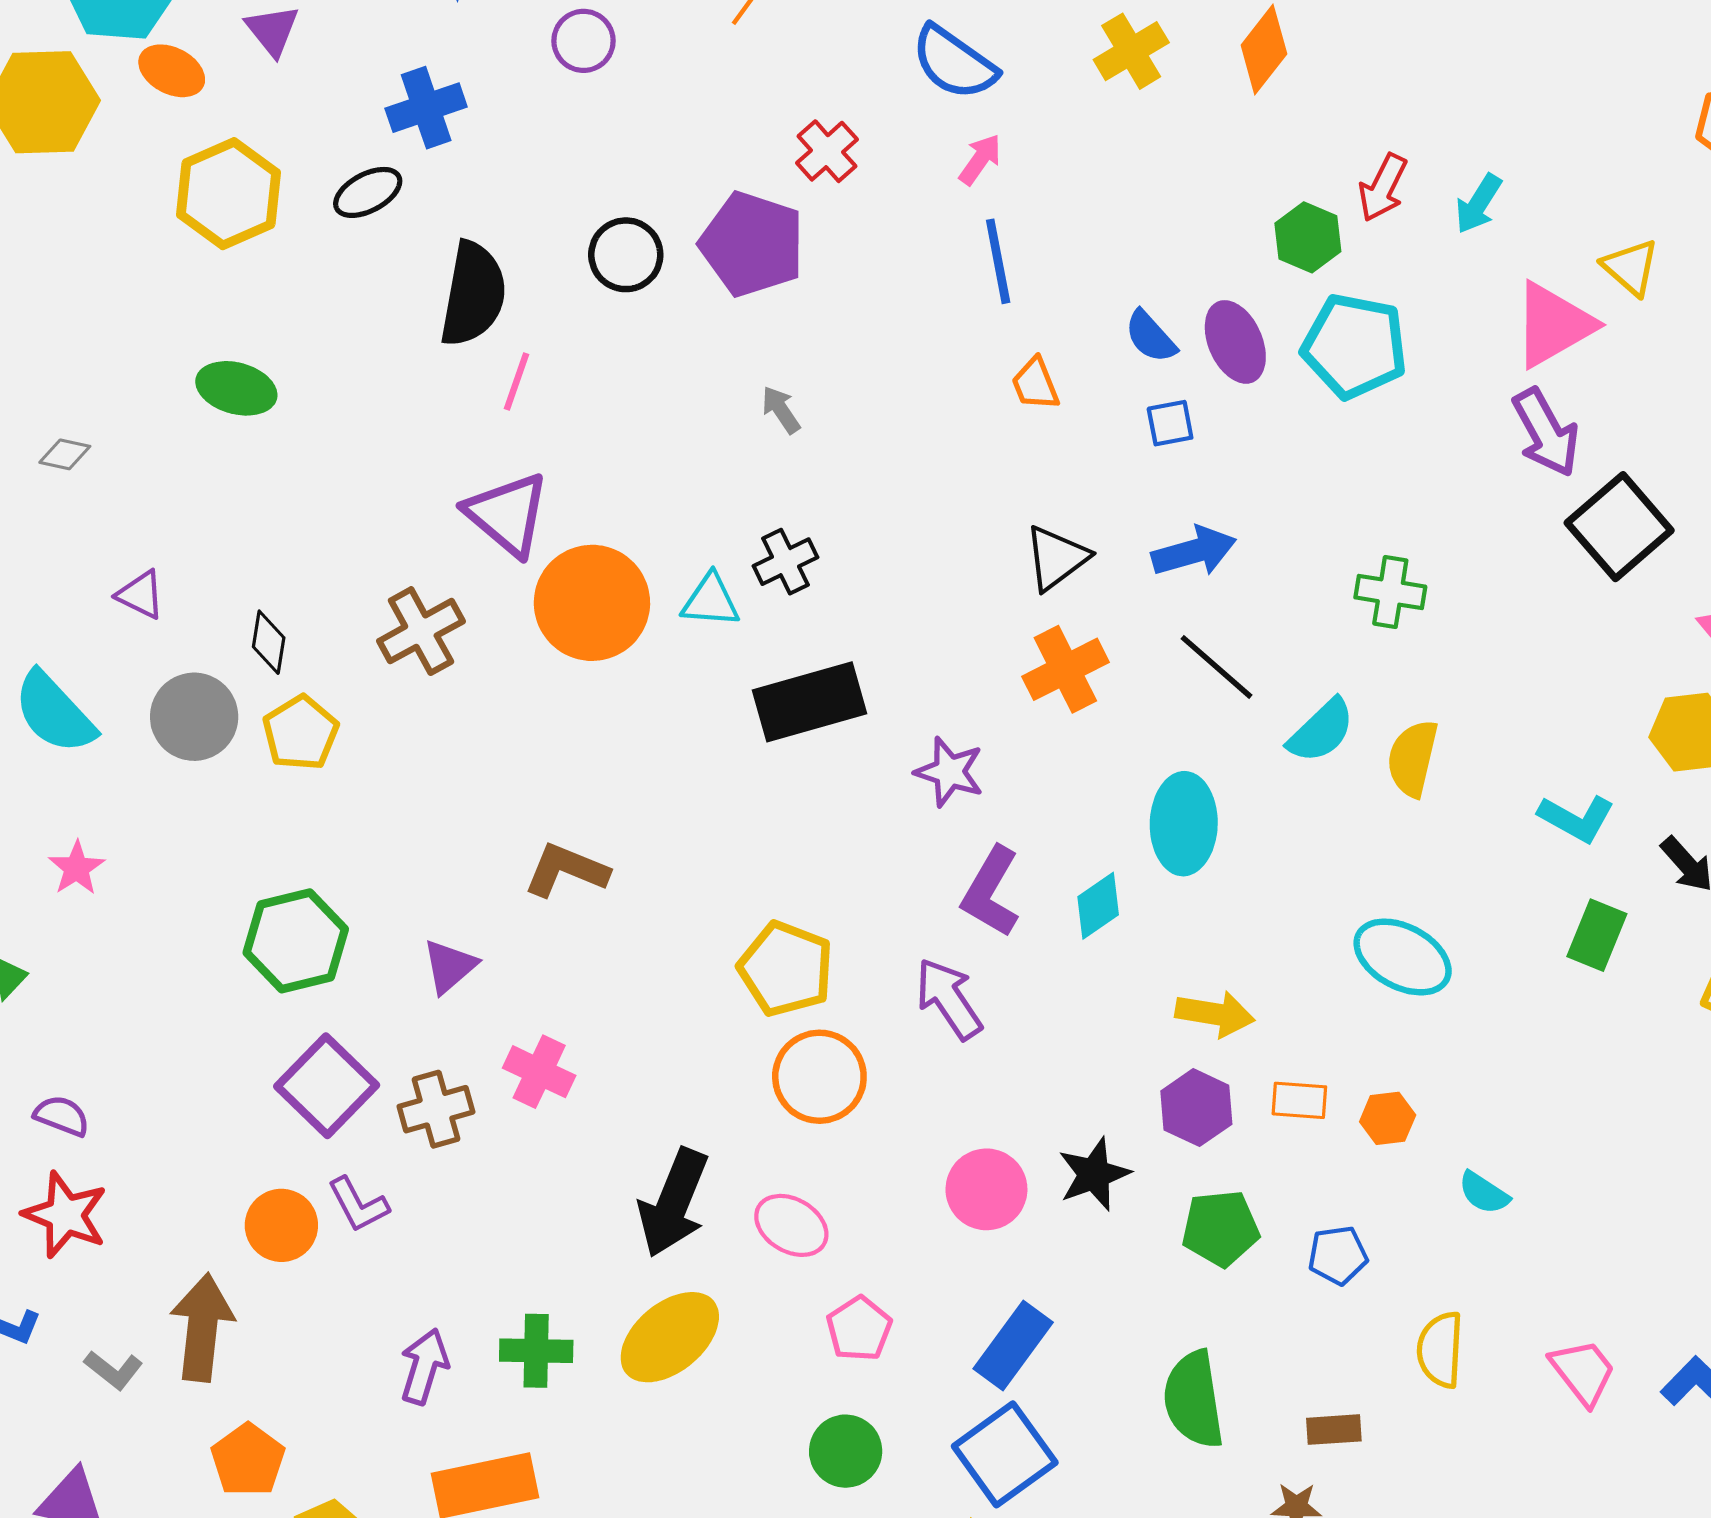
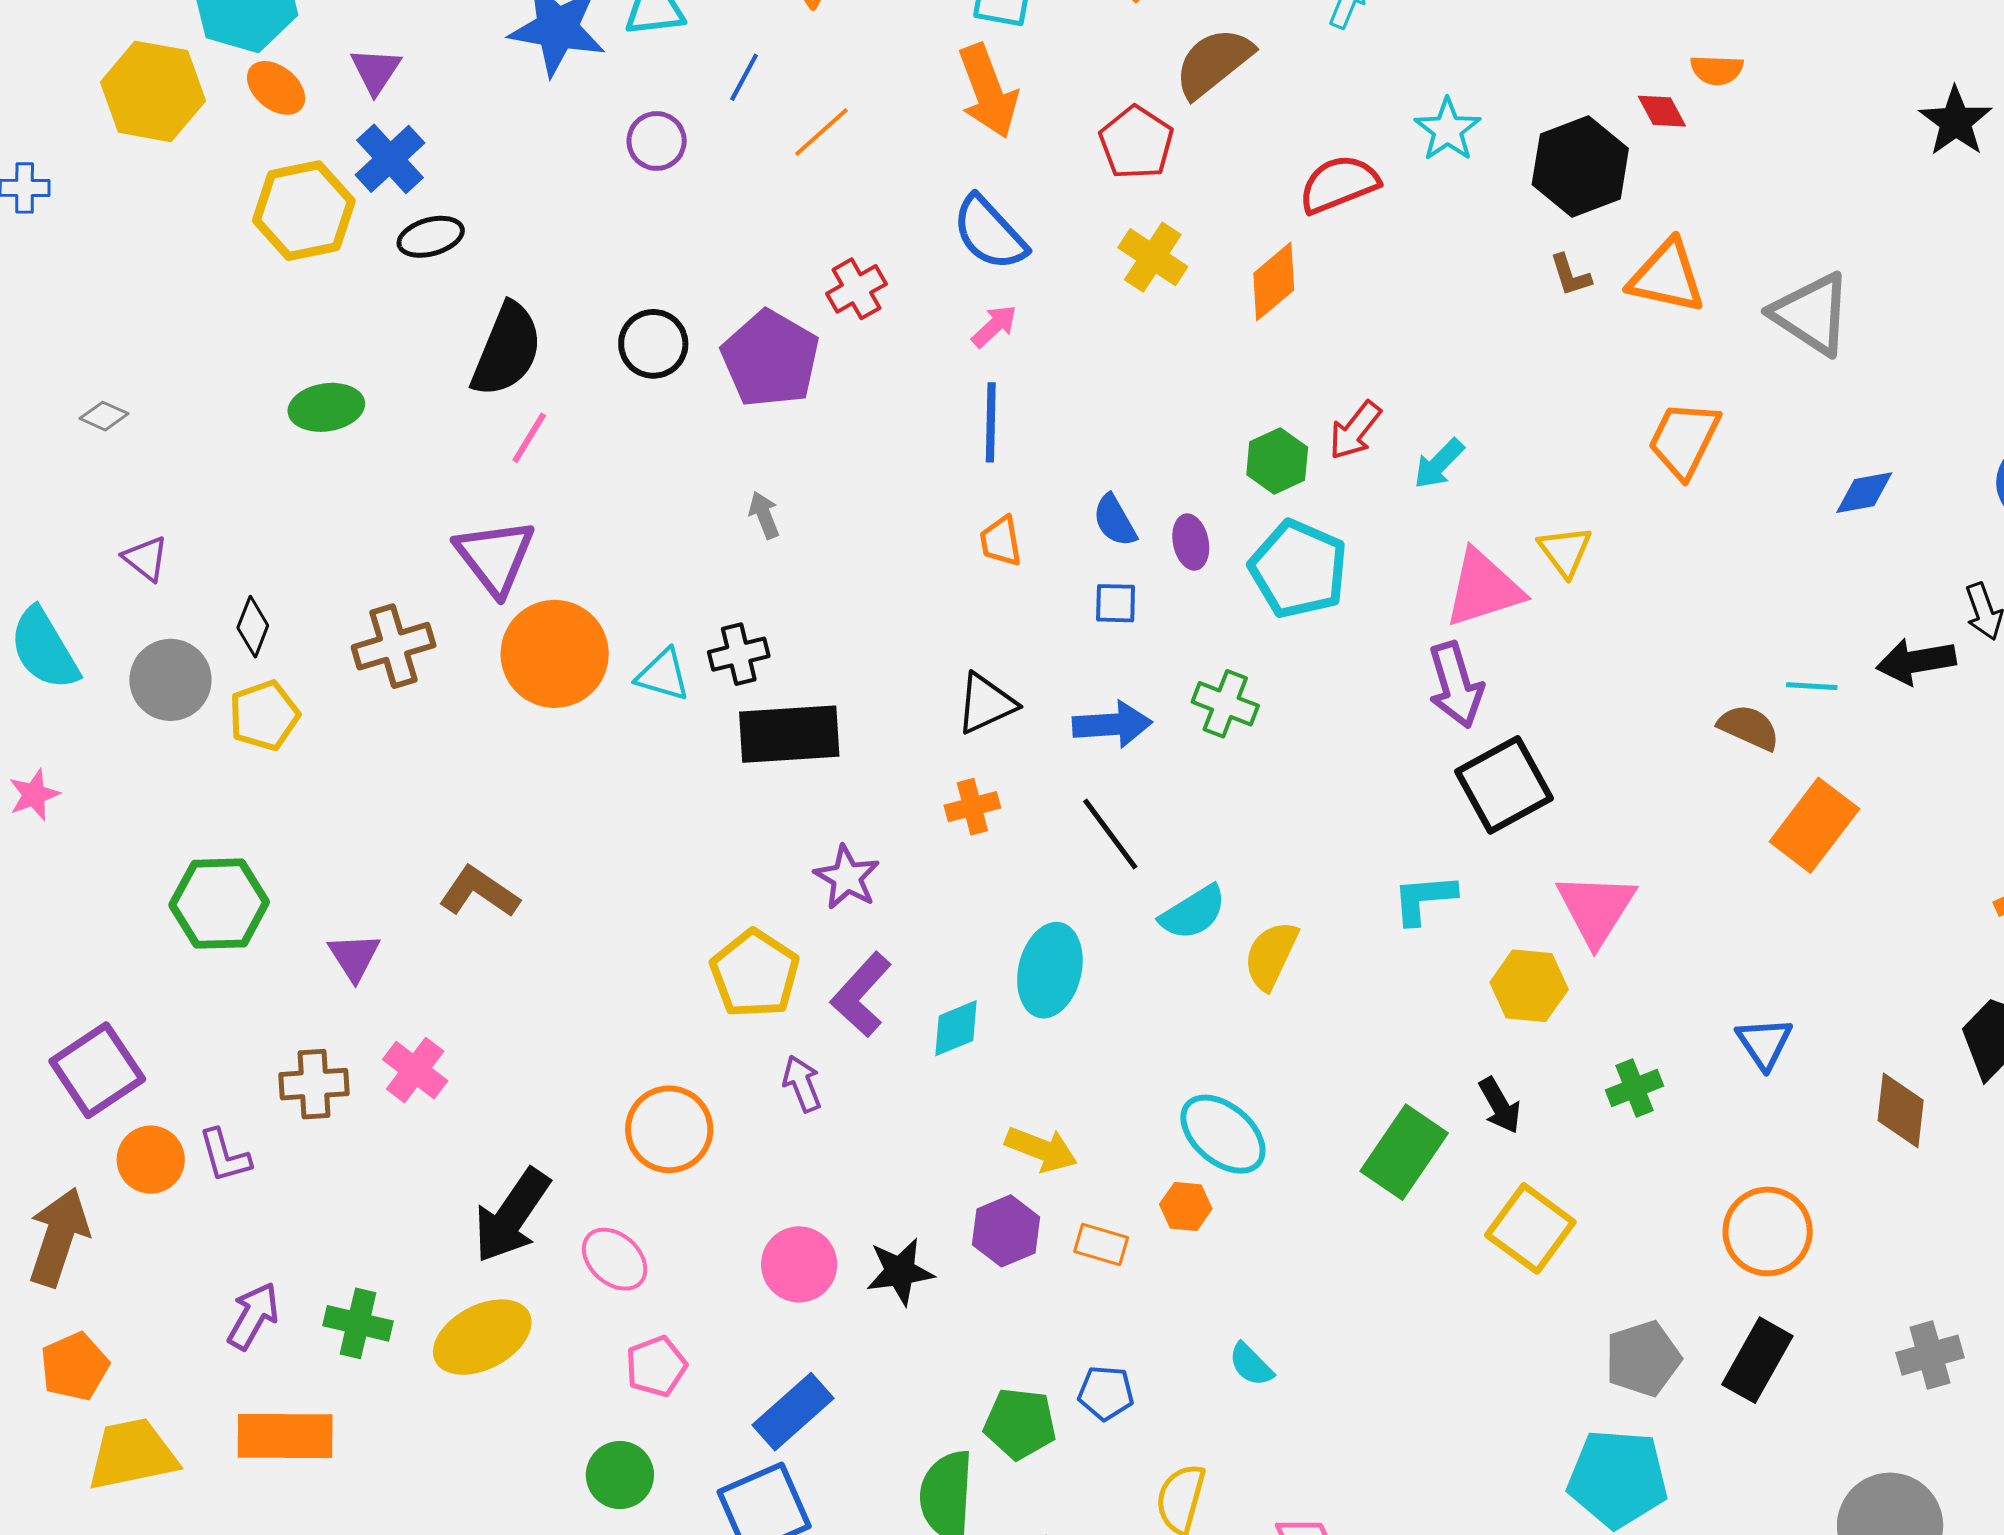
yellow cross: (1131, 51) -> (1153, 257), turned -38
blue cross: (426, 108) -> (390, 159), moved, turned -36
purple ellipse: (1235, 342) -> (1191, 542), size x0.7
green ellipse: (236, 388) -> (326, 407), moved, turned -36
green cross: (1390, 592) -> (1225, 704), moved
orange cross: (1065, 669) -> (972, 807), size x0.7
black rectangle: (809, 702) -> (789, 734), moved
cyan L-shape: (1576, 818) -> (1424, 899), moved, turned 134
green rectangle: (1597, 935) -> (1404, 1152), size x1.4
purple triangle: (450, 966) -> (354, 957), turned -34
yellow pentagon: (786, 969) -> (755, 974), moved
purple arrow: (949, 999) -> (802, 1084), size x0.7
purple square: (327, 1086) -> (97, 1070), moved
orange hexagon: (1388, 1118) -> (1186, 1207), moved
green pentagon: (1221, 1228) -> (1020, 1424), moved

